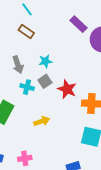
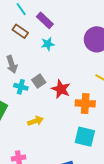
purple rectangle: (79, 24) -> (45, 20), moved
cyan star: (45, 61) -> (48, 44), moved

